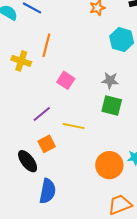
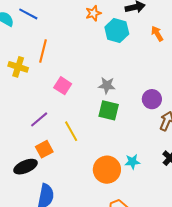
cyan hexagon: (122, 40) -> (117, 31), moved
yellow line: (74, 126) -> (71, 131), turned 50
black ellipse: (28, 161) -> (25, 167), turned -75

